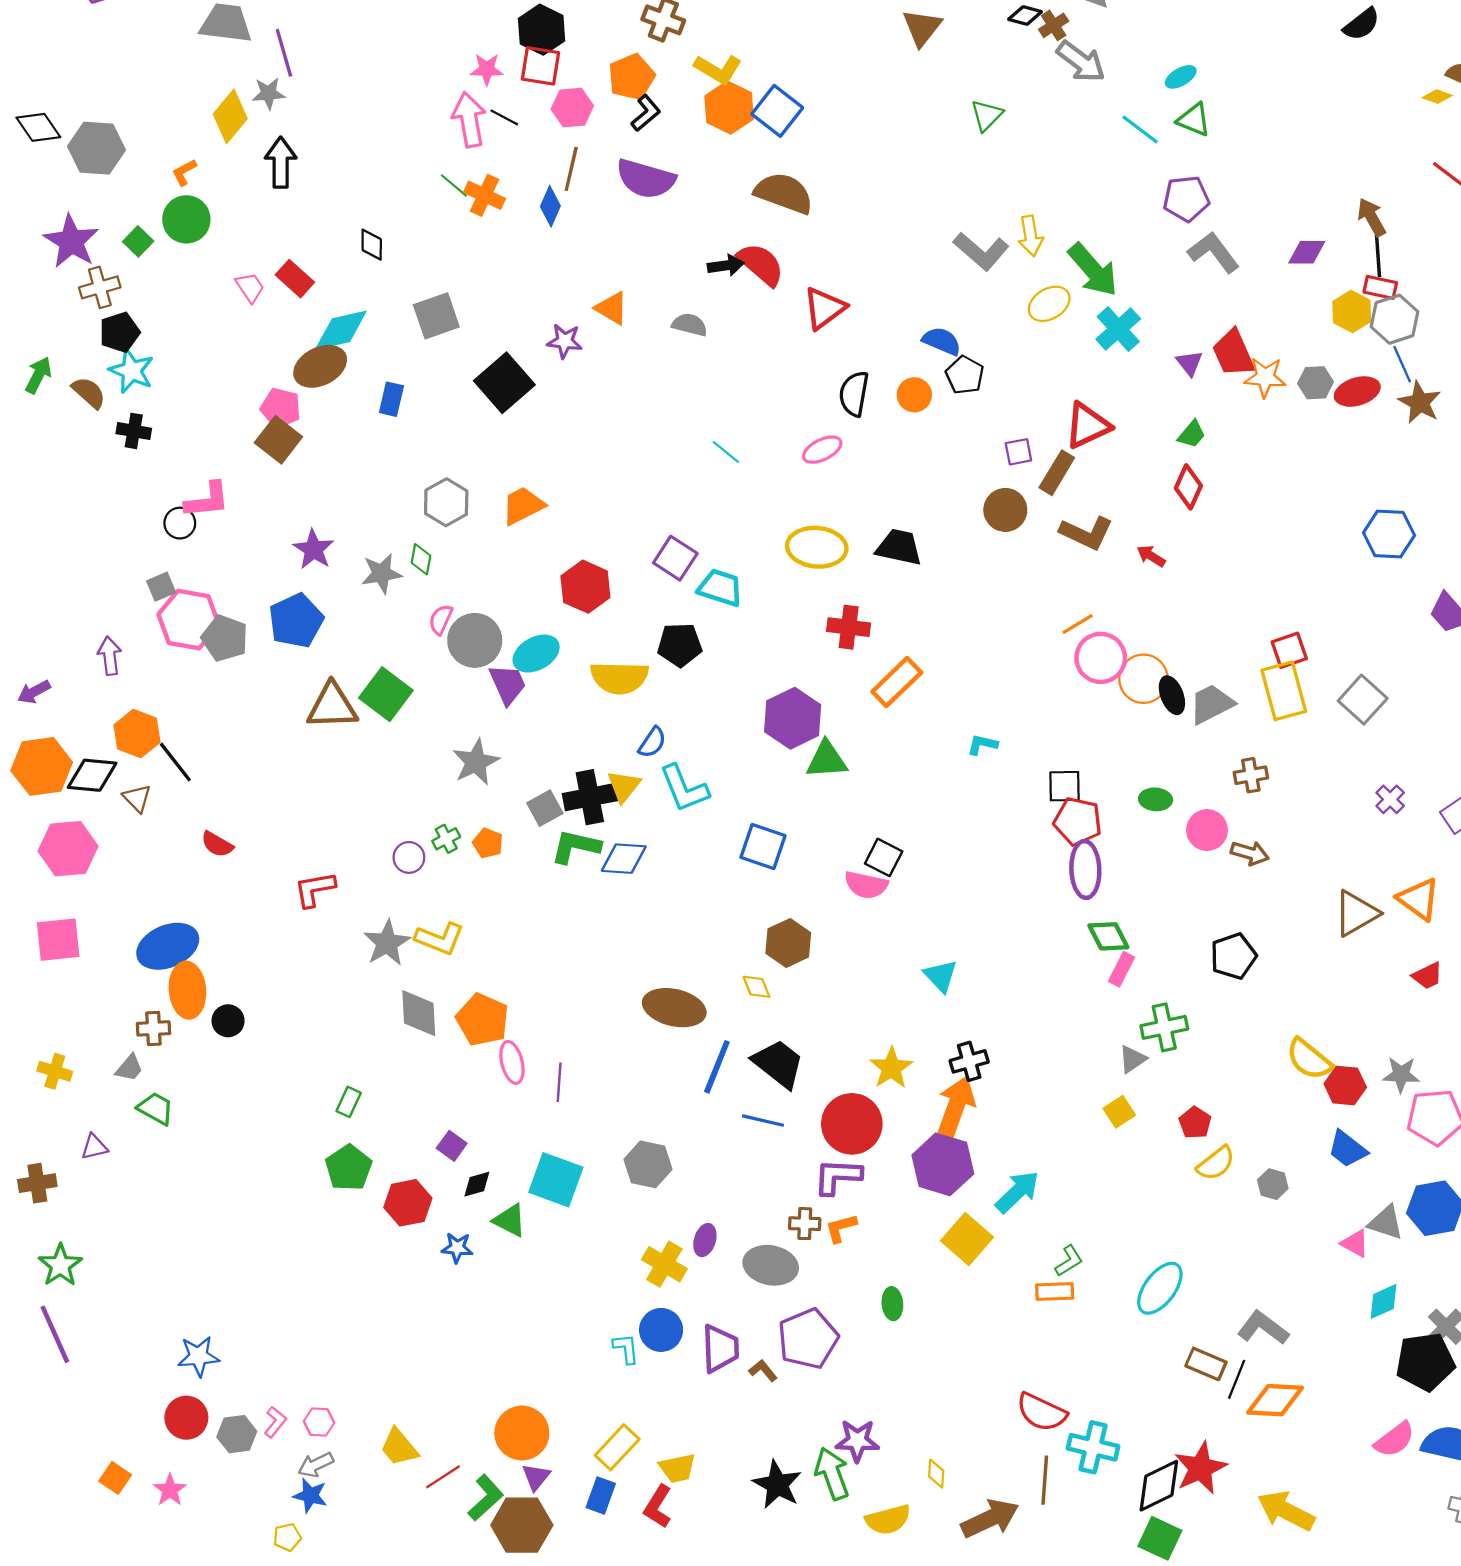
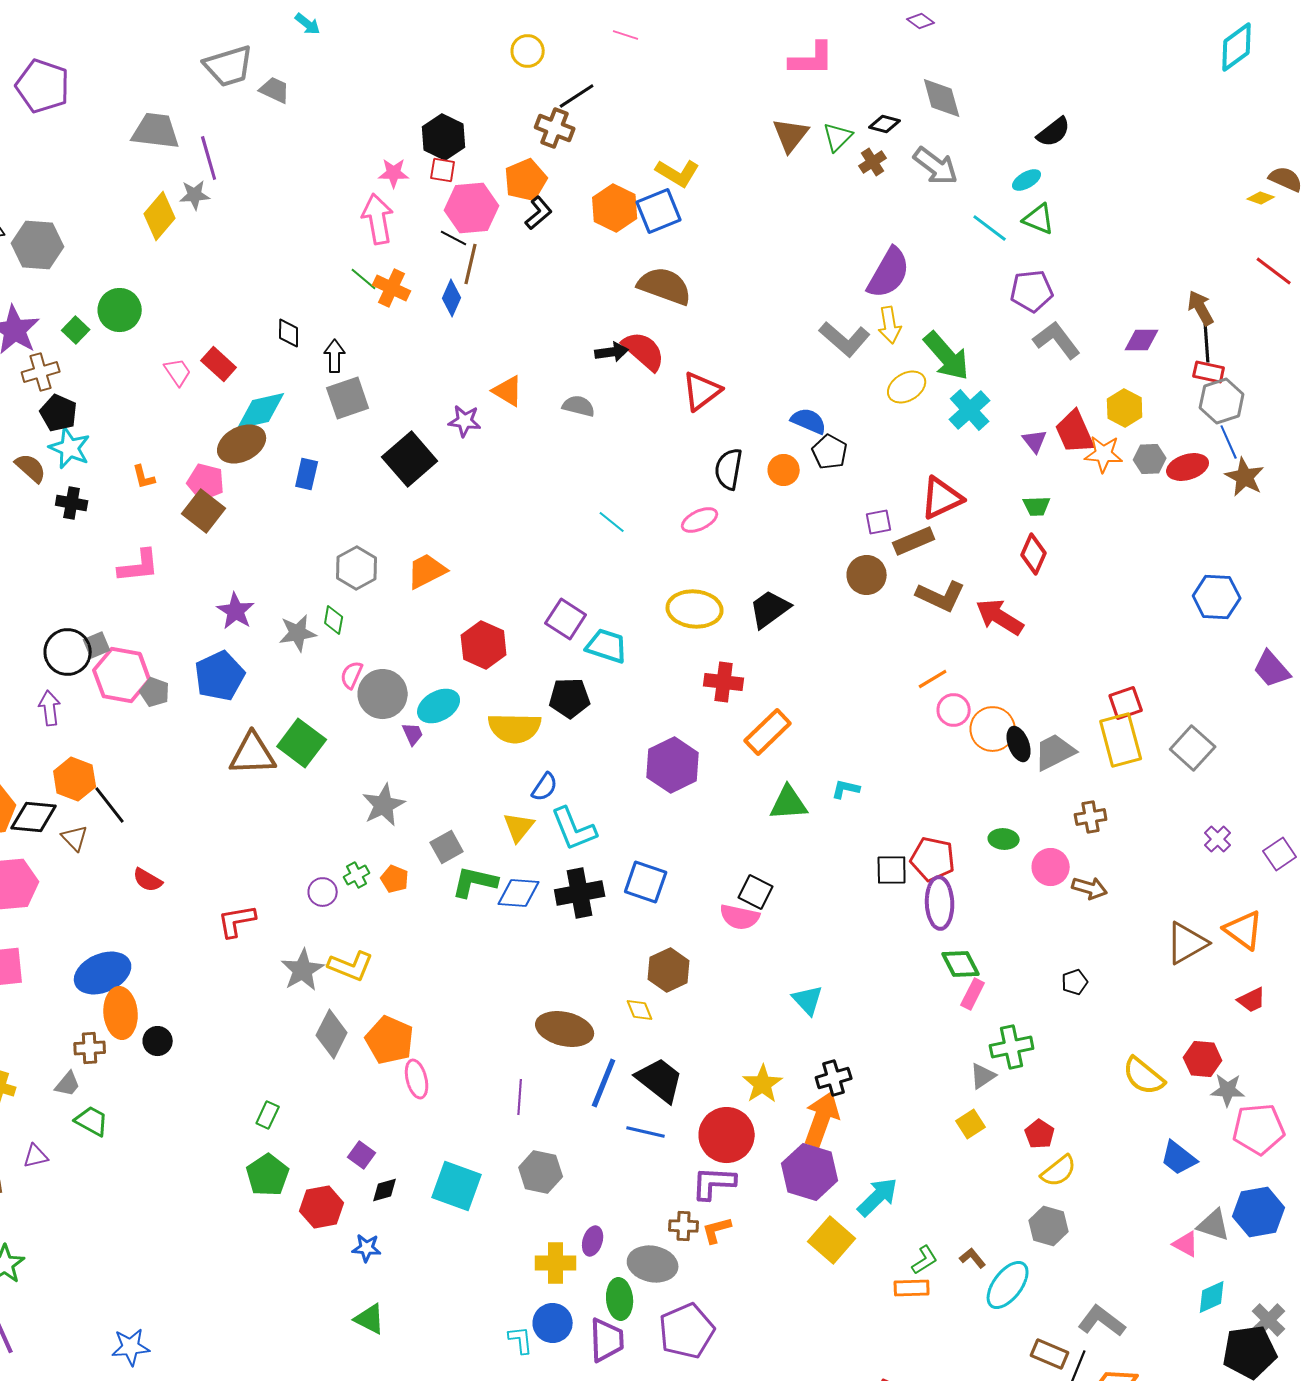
black semicircle: (1362, 24) -> (1054, 132), moved
brown cross: (1054, 25) -> (873, 162), moved
red square: (540, 66) -> (443, 170), size x0.7
yellow L-shape: (718, 69) -> (678, 173), moved
pink hexagon: (572, 108) -> (472, 208), size x1.4
blue square: (777, 111) -> (659, 211), turned 30
green triangle: (987, 115) -> (838, 137), moved
black line: (504, 117) -> (454, 238), moved
black arrow: (281, 162) -> (335, 356), moved, size x0.7
orange L-shape: (184, 172) -> (144, 477), moved, turned -76
purple semicircle: (646, 179) -> (889, 273), moved, turned -76
yellow hexagon: (1352, 311) -> (1125, 408), moved
black pentagon: (119, 332) -> (59, 413), turned -30
green trapezoid: (1192, 434) -> (1037, 506), turned 48
brown rectangle: (1057, 473) -> (914, 541), turned 36
black circle: (180, 523) -> (68, 652), moved, size x1.6
black trapezoid: (899, 547) -> (770, 609), turned -48
red arrow: (1151, 556) -> (1000, 617), size x1.8
gray pentagon: (225, 638) -> (155, 692), size x0.7
pink circle: (1101, 658) -> (954, 710), size x0.7
purple trapezoid: (508, 684) -> (413, 734), size x0.6
green triangle: (827, 760) -> (789, 803), moved
black square: (1065, 786) -> (892, 870), moved
black cross: (590, 797) -> (580, 893), moved
black pentagon: (1233, 956) -> (1075, 982), size x0.6
gray diamond: (419, 1013) -> (332, 1034), turned 30
purple line: (559, 1082) -> (520, 1097), moved
red hexagon: (1345, 1085) -> (1203, 1059), moved
gray hexagon: (1273, 1184) -> (1049, 1226), moved, size x1.4
green triangle: (510, 1220) -> (370, 1319), moved
yellow cross: (664, 1264) -> (556, 1263), turned -30
green ellipse: (892, 1304) -> (620, 1299), moved, size x1.4
brown L-shape: (763, 1371) -> (973, 1258), moved

